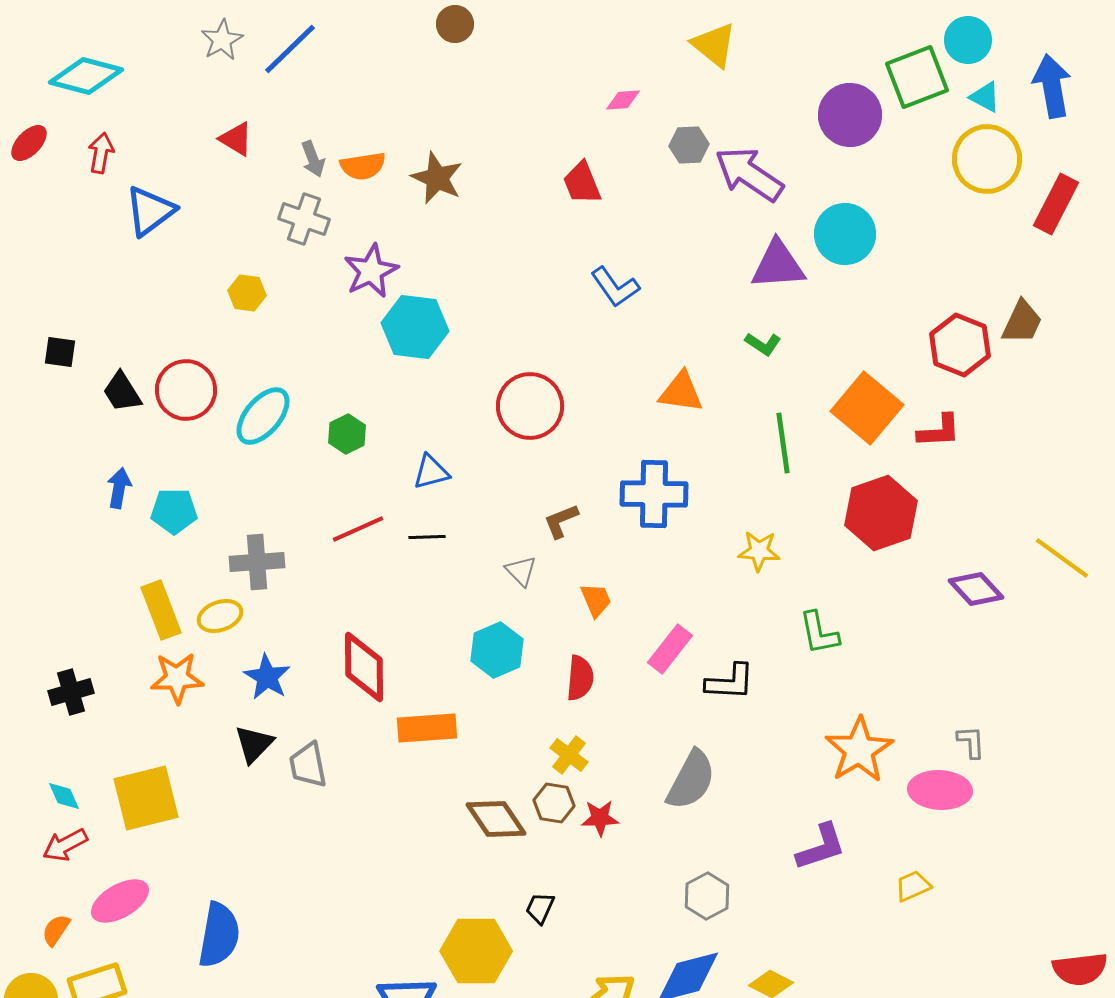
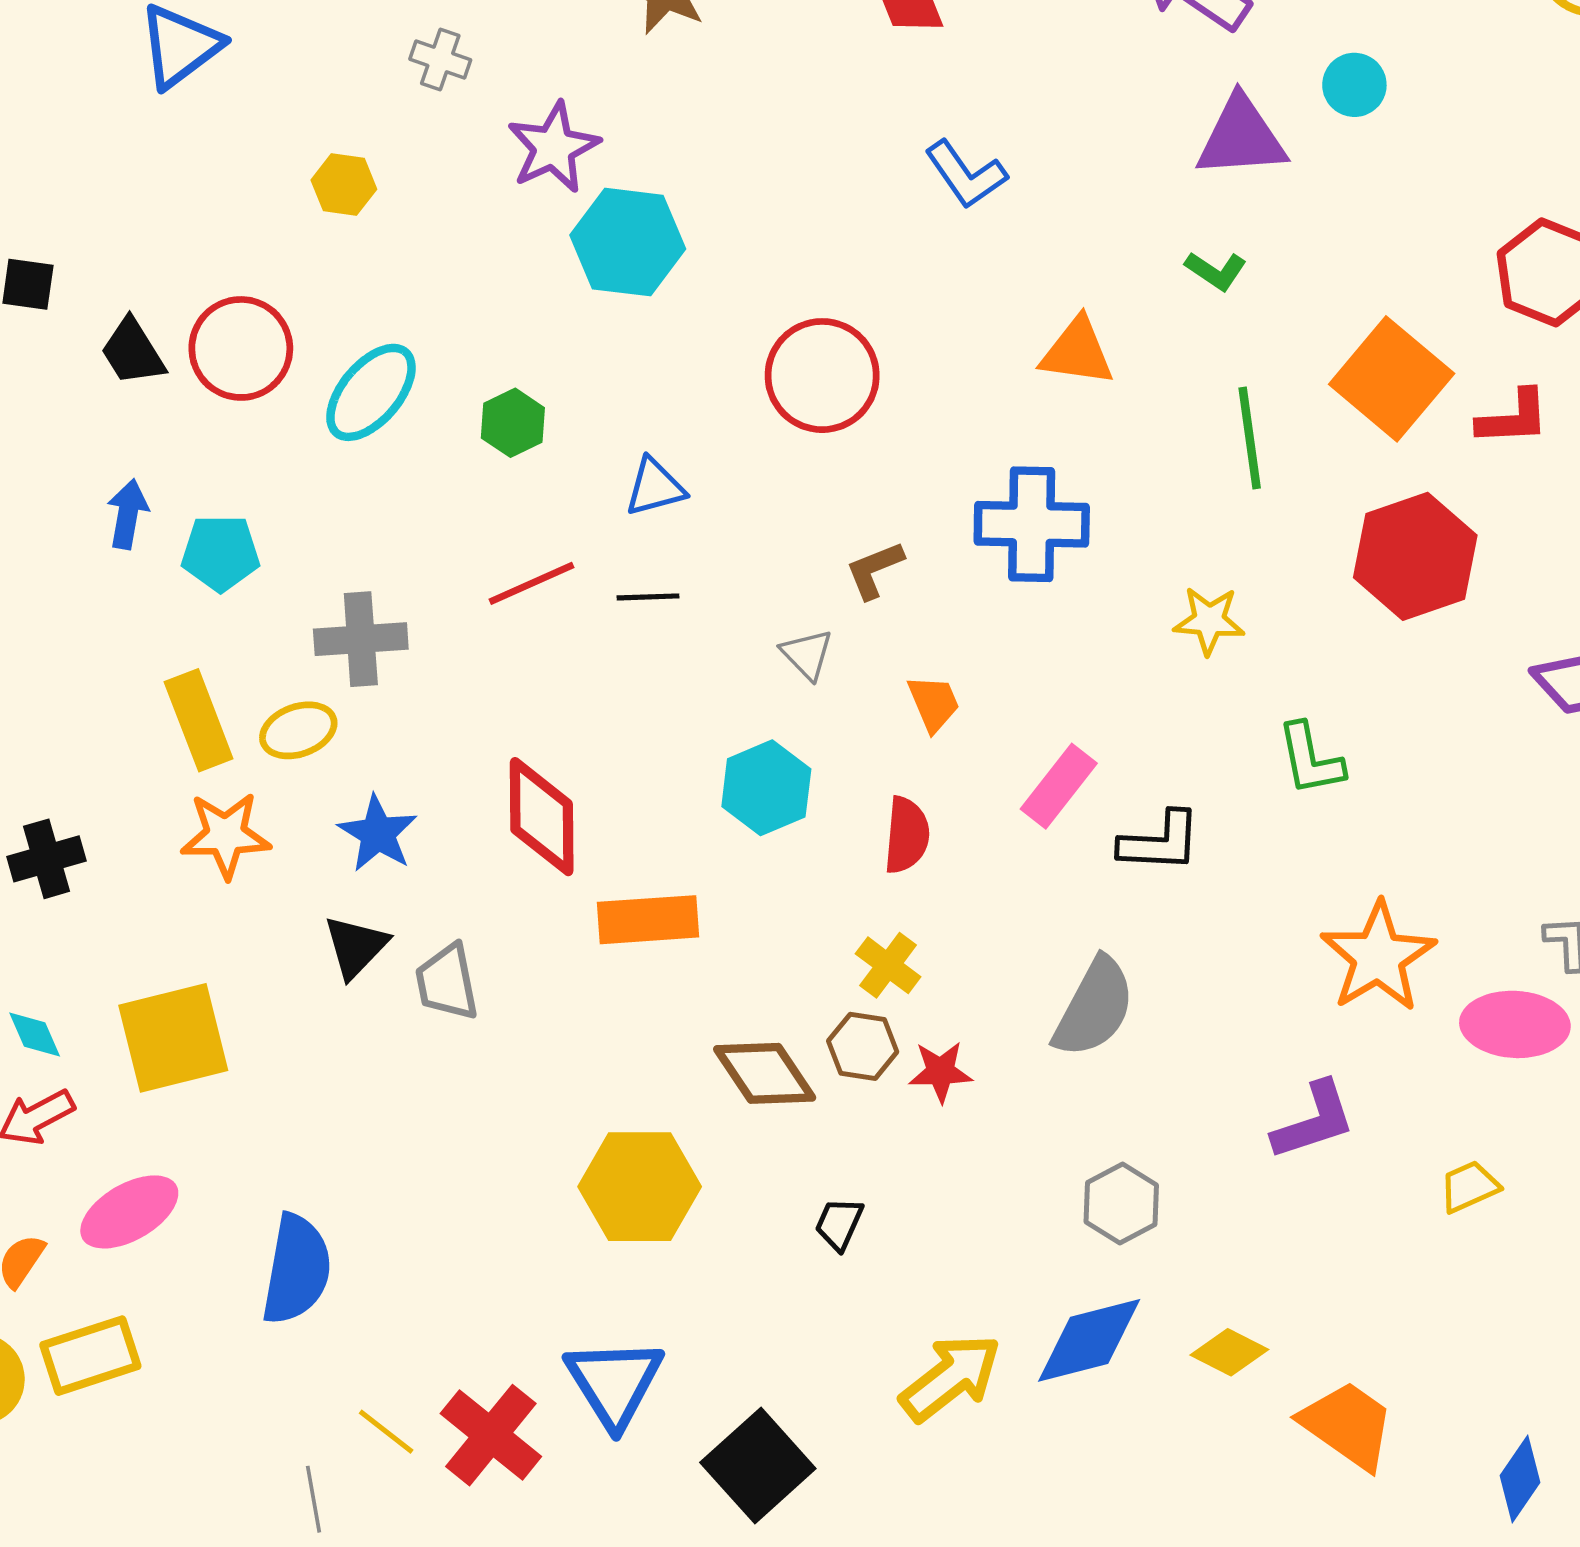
gray cross: (304, 219) -> (440, 60), size x0.7
cyan circle: (845, 234) -> (1354, 85), size x0.6
yellow hexagon: (476, 951) -> (640, 1187), moved

